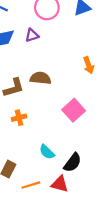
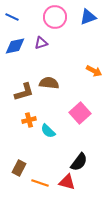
orange arrow: (89, 65) -> (94, 71), turned -42
cyan semicircle: (47, 152) -> (48, 131), moved
orange line: (31, 185) -> (40, 183), turned 36

